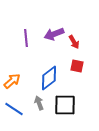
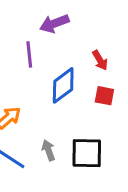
purple arrow: (54, 34) -> (54, 23), moved
blue diamond: (49, 78) -> (63, 85), moved

